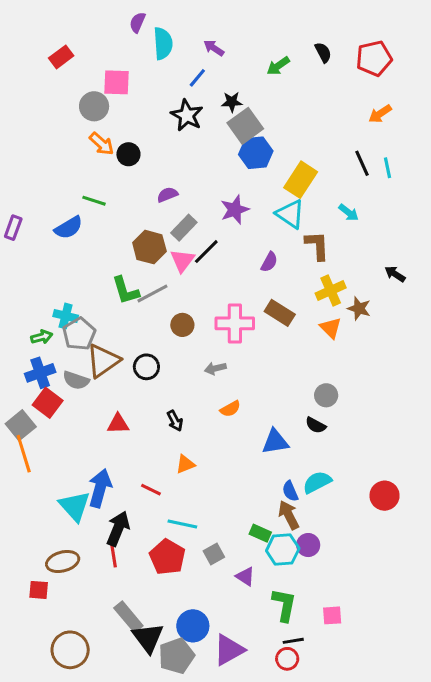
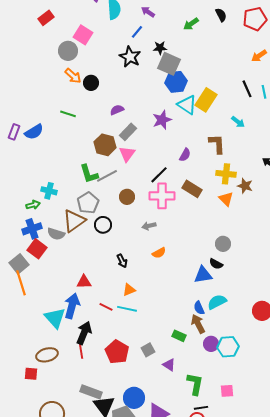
pink square: (116, 82) -> (83, 35), turned 30
gray square: (245, 126) -> (169, 64), turned -30
cyan triangle: (290, 214) -> (187, 105), moved
blue semicircle: (69, 228) -> (34, 132), moved
black line: (206, 252) -> (159, 175), moved
yellow cross: (331, 290) -> (226, 174), turned 30
gray pentagon: (79, 334) -> (88, 203), moved
red triangle: (118, 424) -> (84, 282), moved
blue triangle: (275, 442) -> (203, 275), moved
cyan line: (182, 524) -> (127, 309), moved
cyan hexagon: (283, 550) -> (228, 347), moved
gray rectangle: (128, 617) -> (91, 392), turned -30

